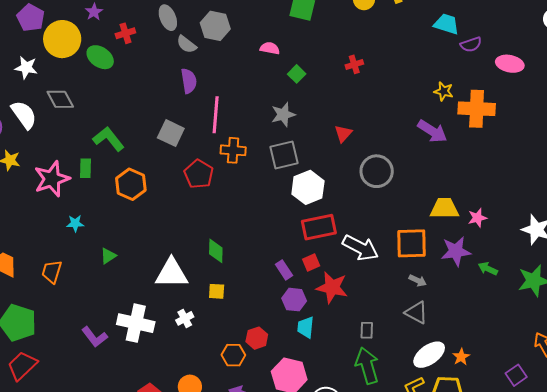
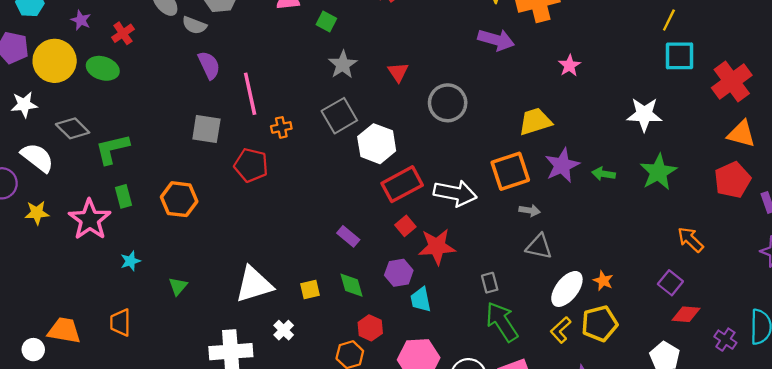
gray star: (283, 115) -> (343, 65), moved
green L-shape: (109, 139) -> (112, 149), moved, turned -48
orange cross: (233, 150) -> (281, 127), size x0.7
pink star: (477, 218) -> (569, 65), moved
green diamond: (216, 251) -> (351, 285), moved
purple rectangle: (284, 270) -> (348, 236), moved

